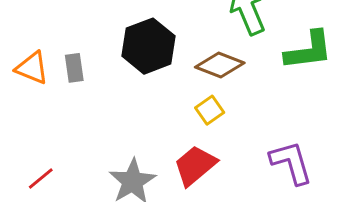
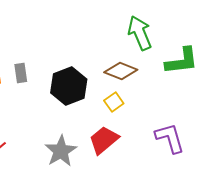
black hexagon: (148, 46) -> (69, 86), moved

